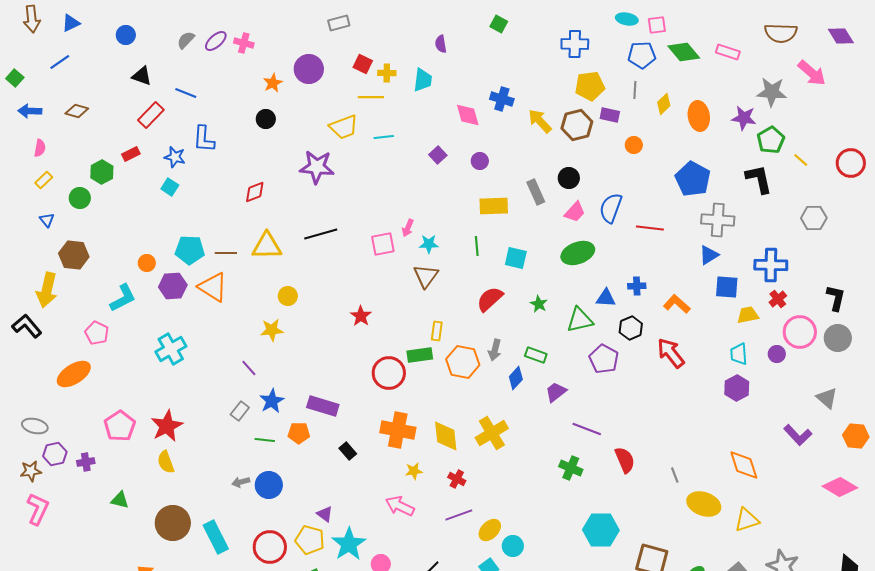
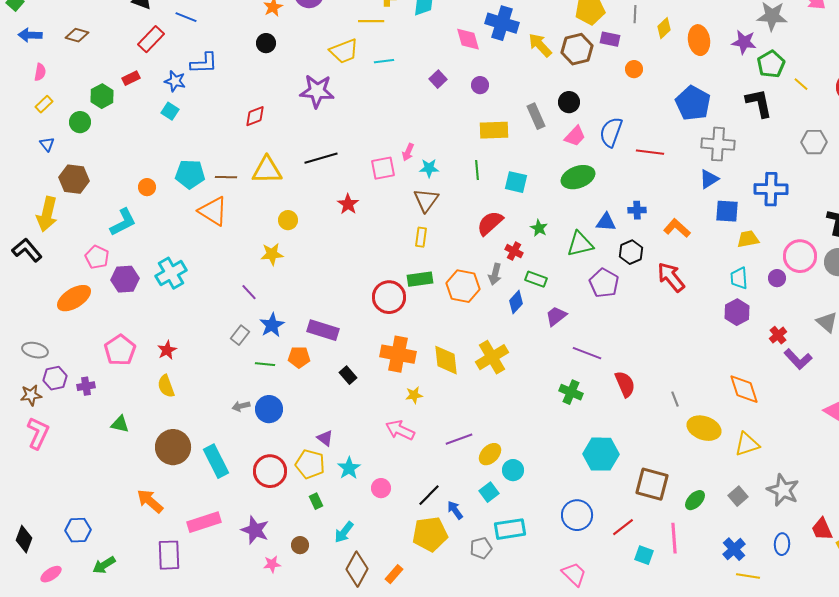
blue cross: (502, 99) -> (502, 23), size x1.4
blue L-shape: (204, 139) -> (204, 63), turned -96
purple hexagon: (173, 286) -> (125, 279), moved
red cross: (778, 299) -> (778, 335), moved
red star: (361, 316) -> (348, 204), moved
yellow rectangle: (437, 331) -> (421, 237), moved
red star: (167, 426) -> (167, 350), size x0.6
red cross: (457, 479) -> (514, 251), moved
cyan star: (349, 544) -> (349, 468), size x0.7

